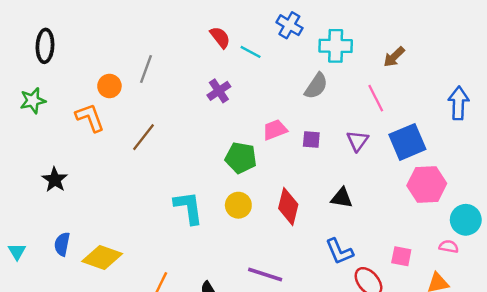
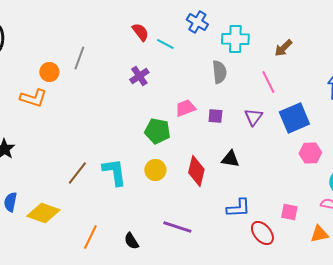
gray semicircle: (316, 86) -> (219, 72), turned -40
orange L-shape: (90, 118) -> (33, 98), turned 128
brown line: (144, 137) -> (77, 173), moved
pink hexagon: (427, 185) -> (310, 153), size x0.7
black triangle: (342, 198) -> (230, 159), moved
blue L-shape: (339, 251) -> (238, 208), turned -70

